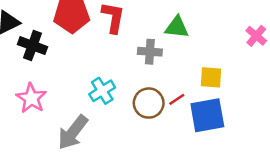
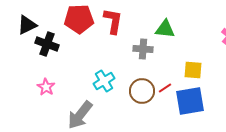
pink star: (31, 98) -> (46, 87), size x0.7

